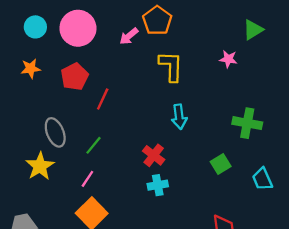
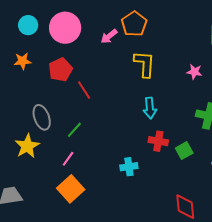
pink star: (228, 59) -> (194, 72), moved
red line: (103, 99) -> (84, 90), turned -60
red cross: (154, 155) -> (158, 141), moved, turned -30

